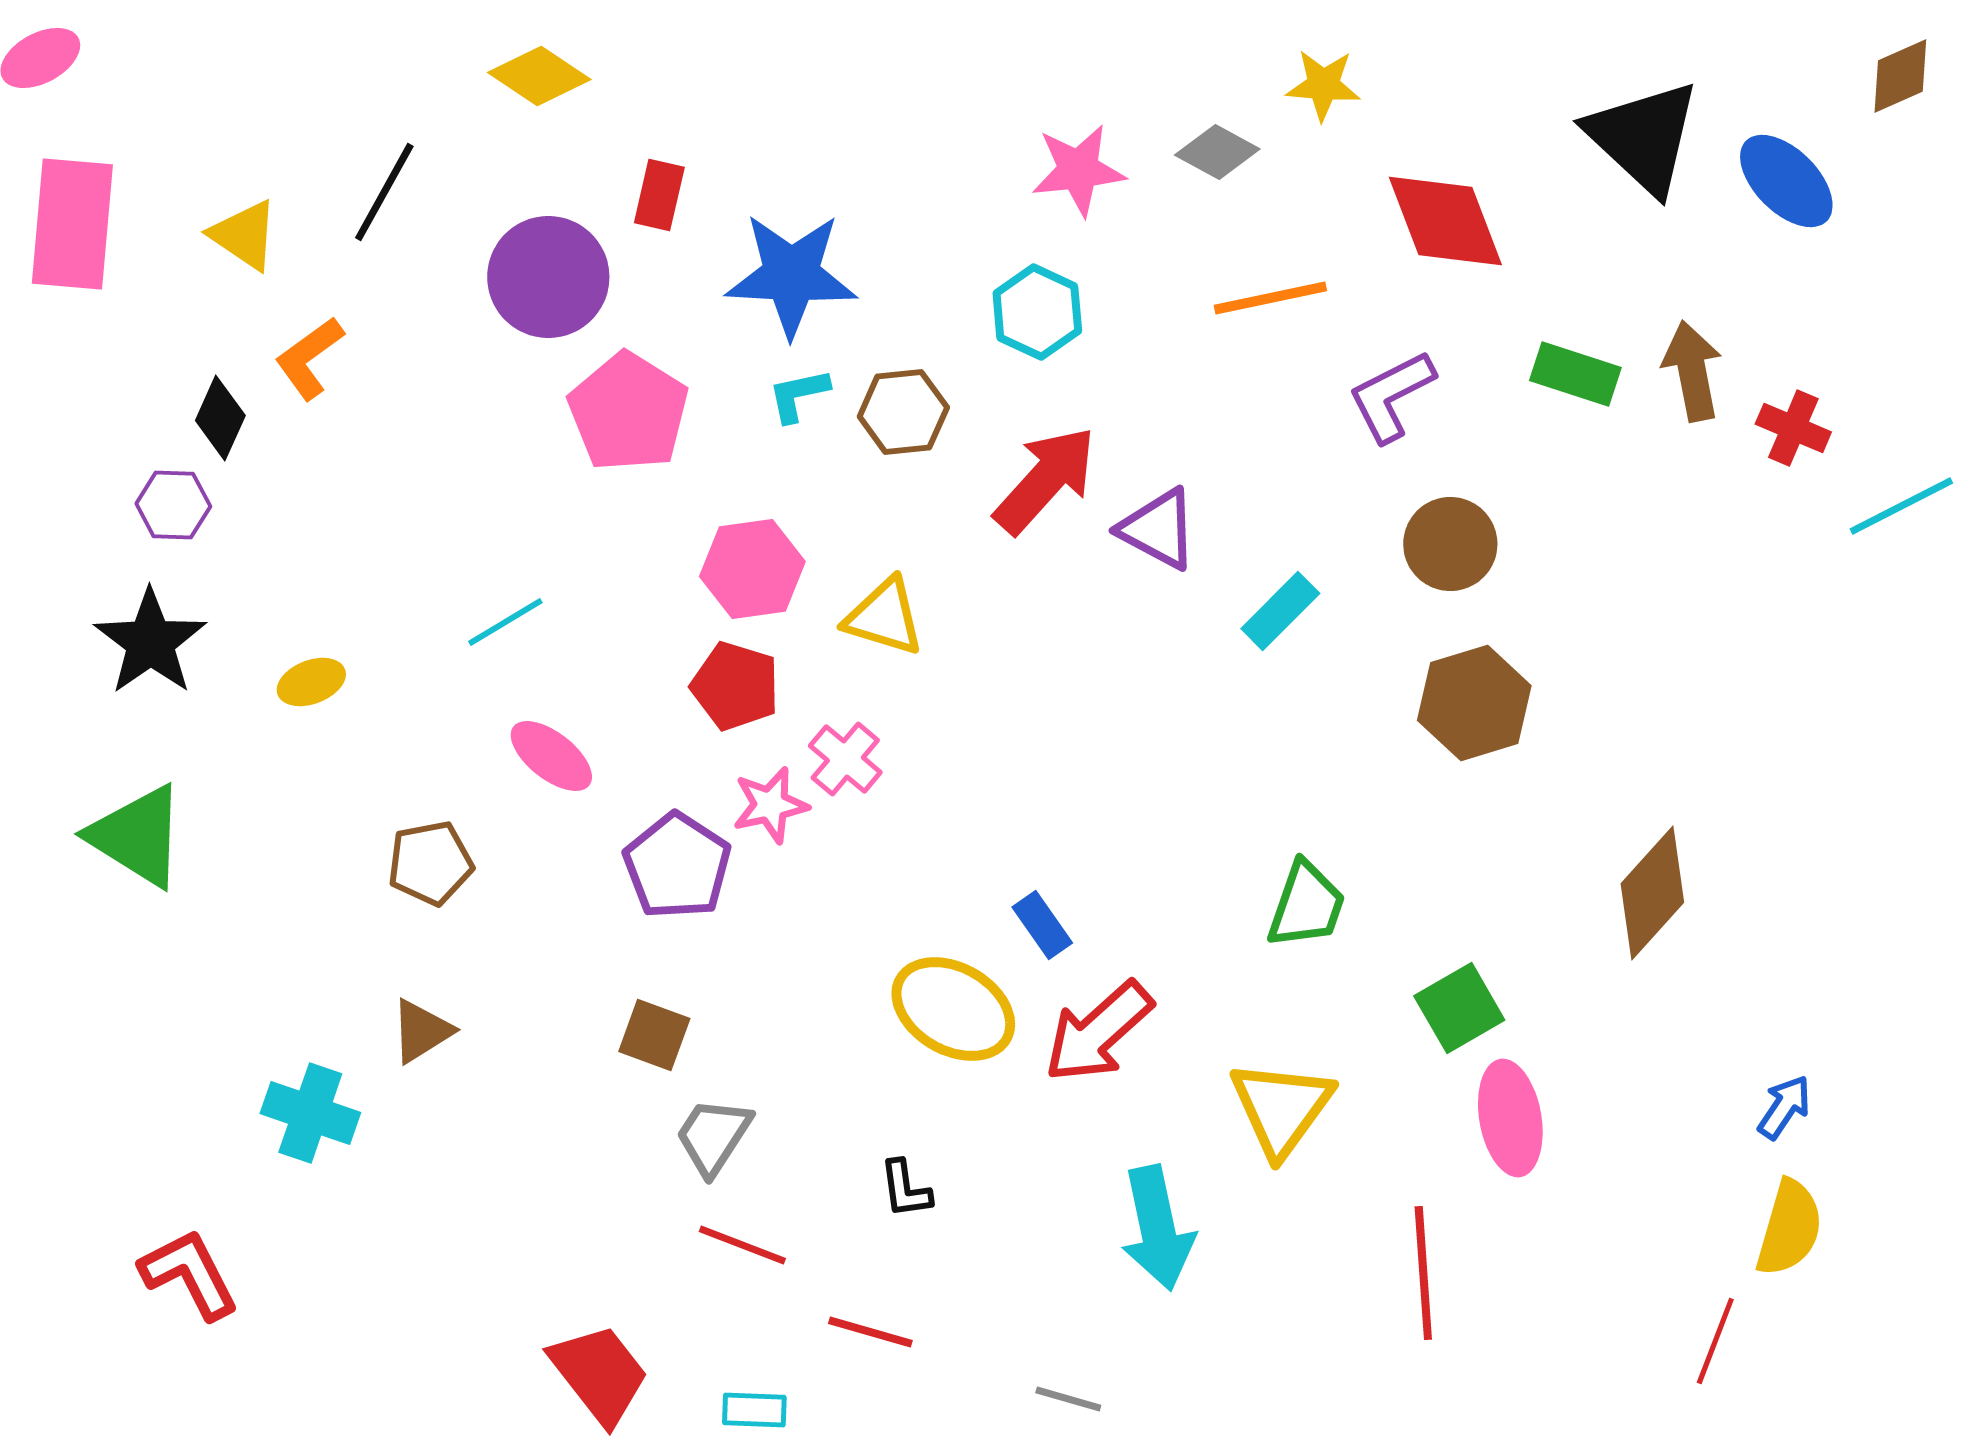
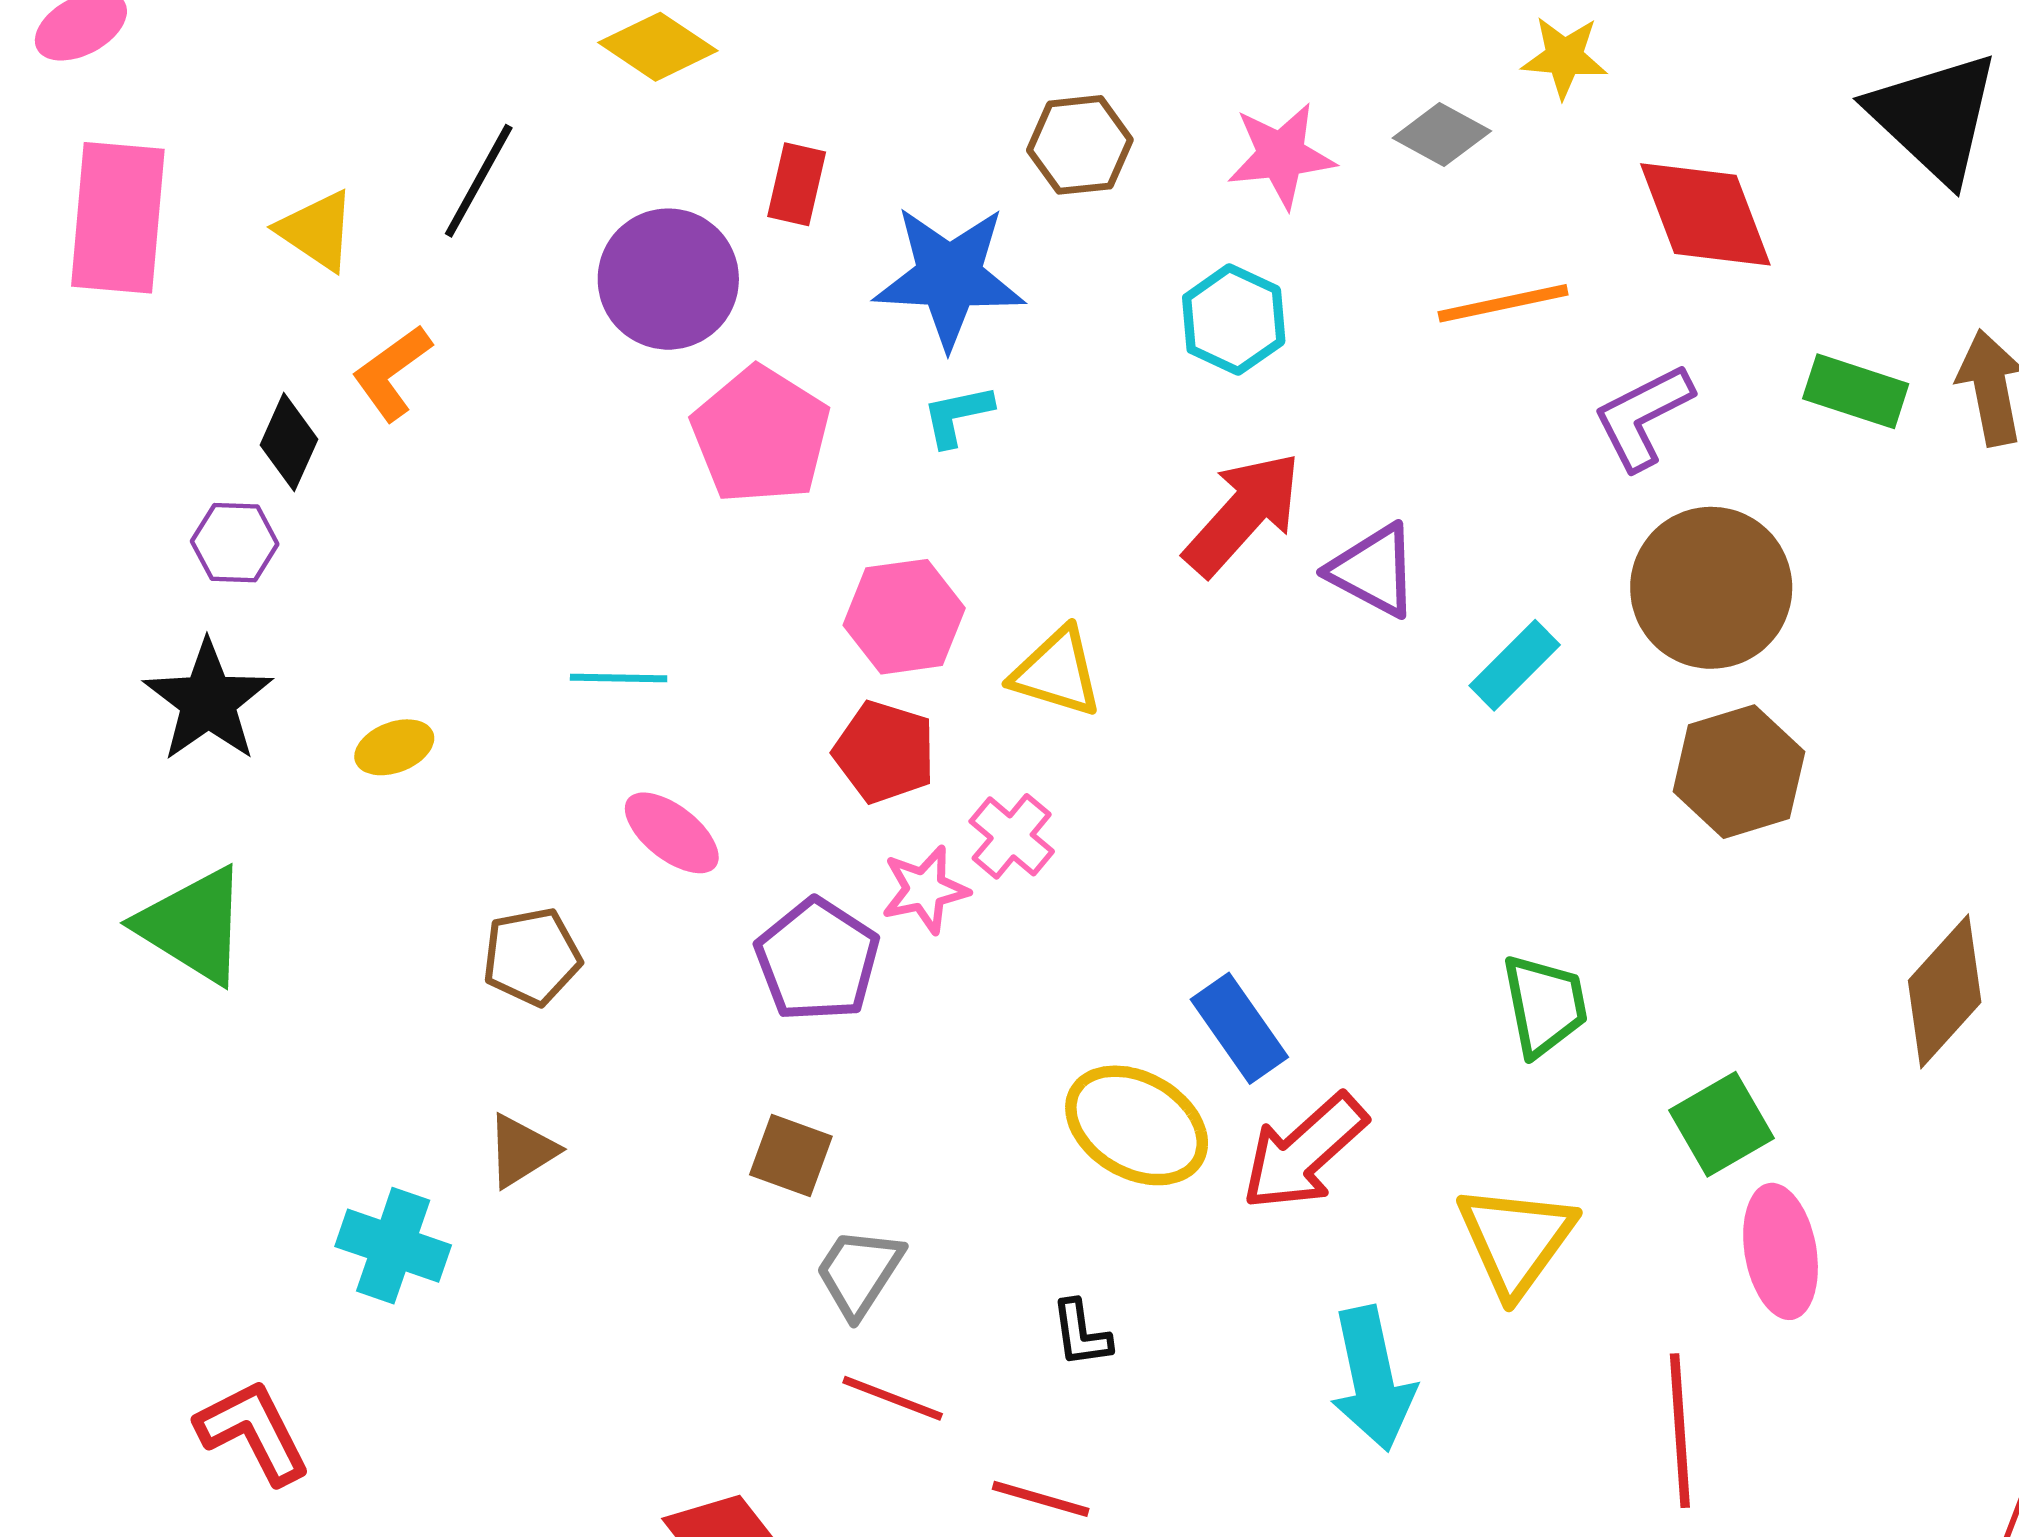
brown hexagon: (903, 412) -> (1080, 145), moved
brown circle: (1450, 544) -> (1711, 588), size x1.5
cyan line: (505, 622) -> (619, 678), turned 32
green trapezoid: (1306, 905) -> (1545, 1005), turned -30
blue rectangle: (1042, 925) -> (1239, 1028), size x1.4

